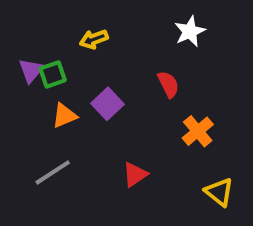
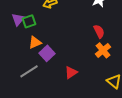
red semicircle: (168, 84) -> (99, 31), moved
purple square: (108, 104) -> (47, 53), moved

